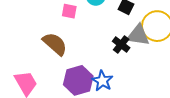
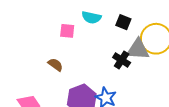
brown semicircle: (55, 44) -> (55, 65), size x0.6

